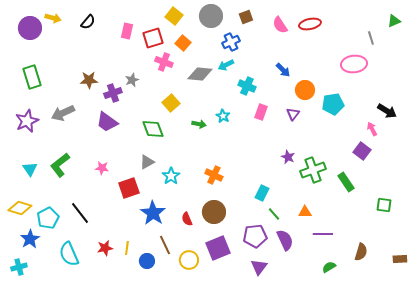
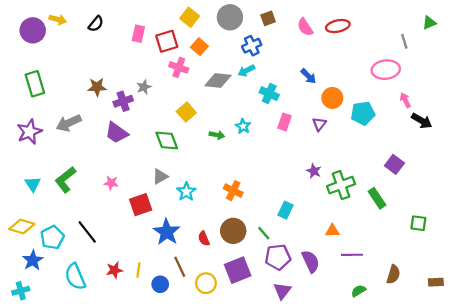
pink arrow: (372, 129) -> (405, 100), moved
green line: (274, 214) -> (264, 233), moved

